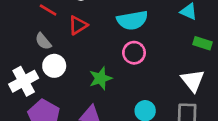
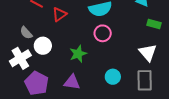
gray semicircle: (43, 41) -> (26, 33), moved

